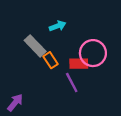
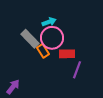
pink circle: (93, 53) -> (52, 38), moved
purple line: (72, 83) -> (77, 70), moved, turned 48

